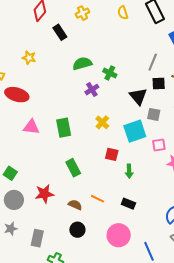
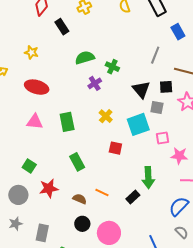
black square: (159, 84) -> (166, 87), moved
red ellipse: (17, 95) -> (37, 87), moved
green arrow: (129, 171) -> (148, 178), moved, size x1.5
green square: (10, 173) -> (29, 166), moved
black rectangle: (128, 204) -> (133, 197), turned -64
pink circle: (119, 235) -> (109, 233), moved

